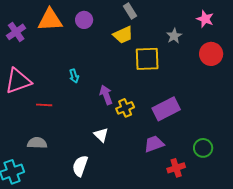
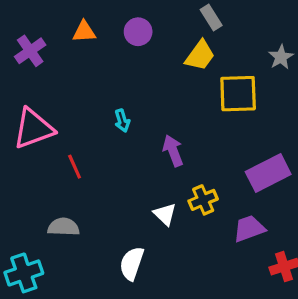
orange triangle: (50, 20) -> (84, 32), size x0.6
yellow trapezoid: (123, 35) -> (200, 56), turned -30
red line: (44, 105) -> (75, 167), turned 63
yellow cross: (125, 108) -> (203, 200), moved

